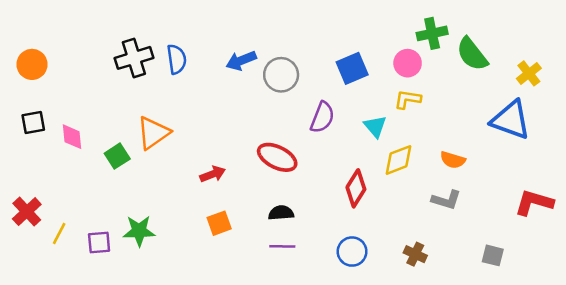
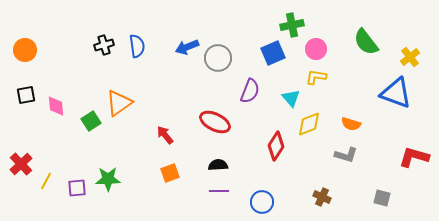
green cross: (432, 33) -> (292, 25), moved
black cross: (134, 58) -> (104, 45), size x0.7
red arrow: (213, 174) -> (165, 135), turned -108
blue circle: (352, 252) -> (262, 202), moved

